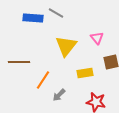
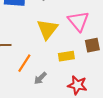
pink triangle: (97, 38) -> (78, 21), size x1.6

